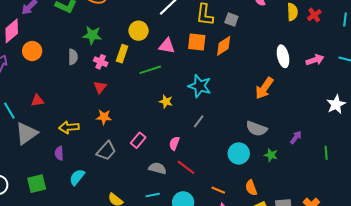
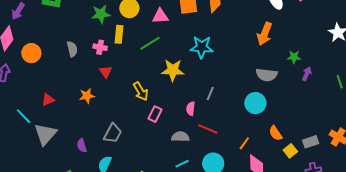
green star: (92, 35) -> (101, 14), moved
yellow star: (166, 102) -> (173, 70), size x1.6
orange star: (104, 117) -> (87, 96), moved
gray line: (199, 121) -> (210, 93), moved
yellow arrow: (69, 127) -> (141, 91), moved, turned -102
gray trapezoid: (106, 151) -> (113, 133), moved
green star: (271, 155) -> (294, 57), moved
orange line: (218, 190) -> (244, 143), turned -64

